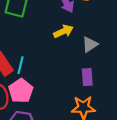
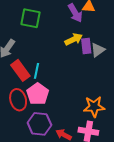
purple rectangle: (87, 77) -> (86, 46), moved

